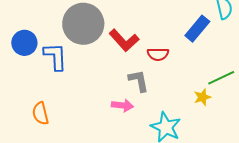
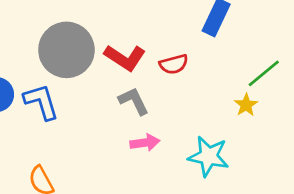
gray L-shape: (139, 81) -> (134, 101), moved

